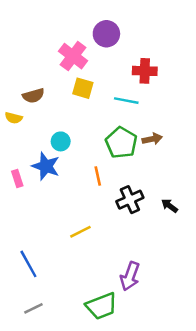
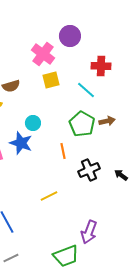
yellow square: (83, 88) -> (51, 80), turned -30
cyan line: (126, 101) -> (86, 90), turned 30

